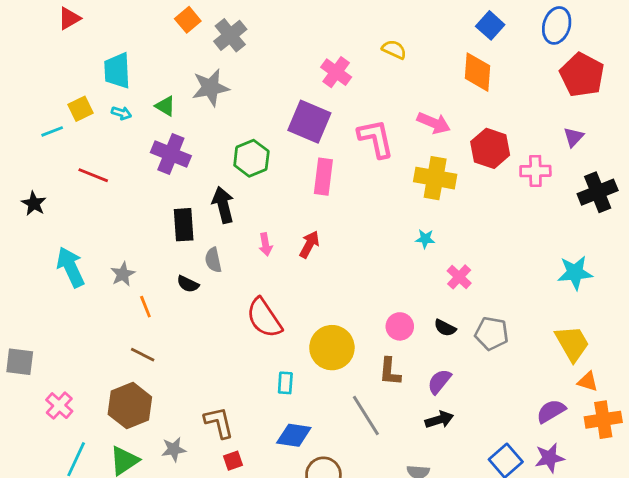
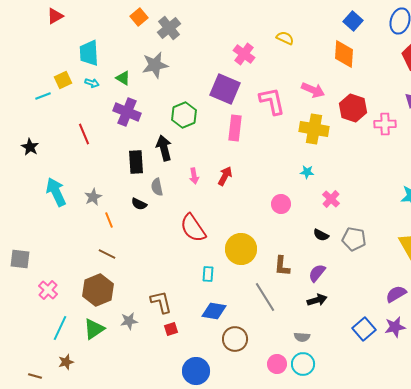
red line: (93, 175) -> (84, 134), moved, turned 45
pink circle: (400, 326) -> (281, 204), moved

